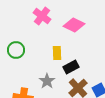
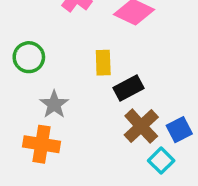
gray star: (47, 81) -> (54, 104), moved

